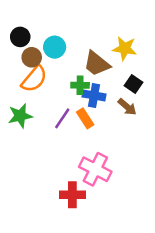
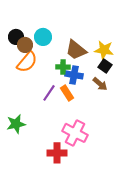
black circle: (20, 37) -> (16, 37), moved
yellow star: (125, 48) -> (104, 50), moved
green star: (20, 116) -> (16, 124), moved

